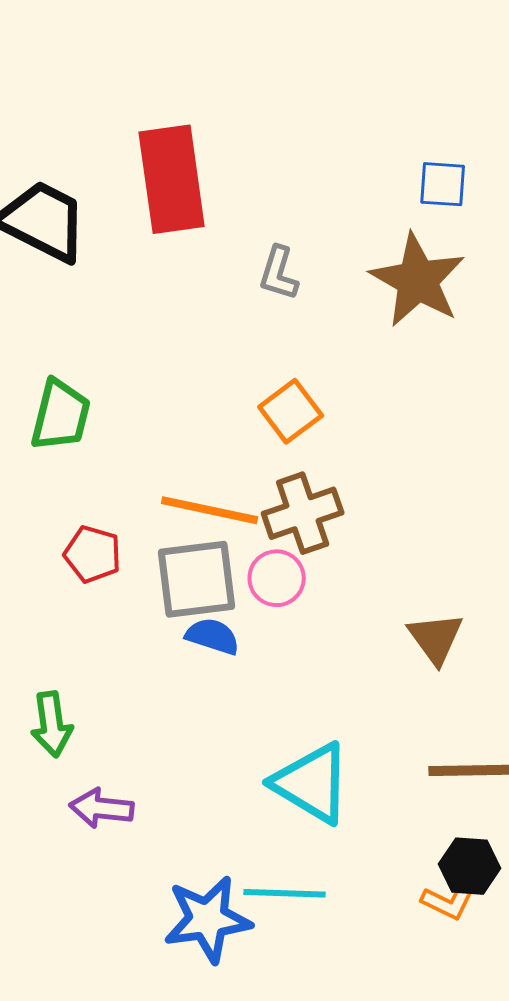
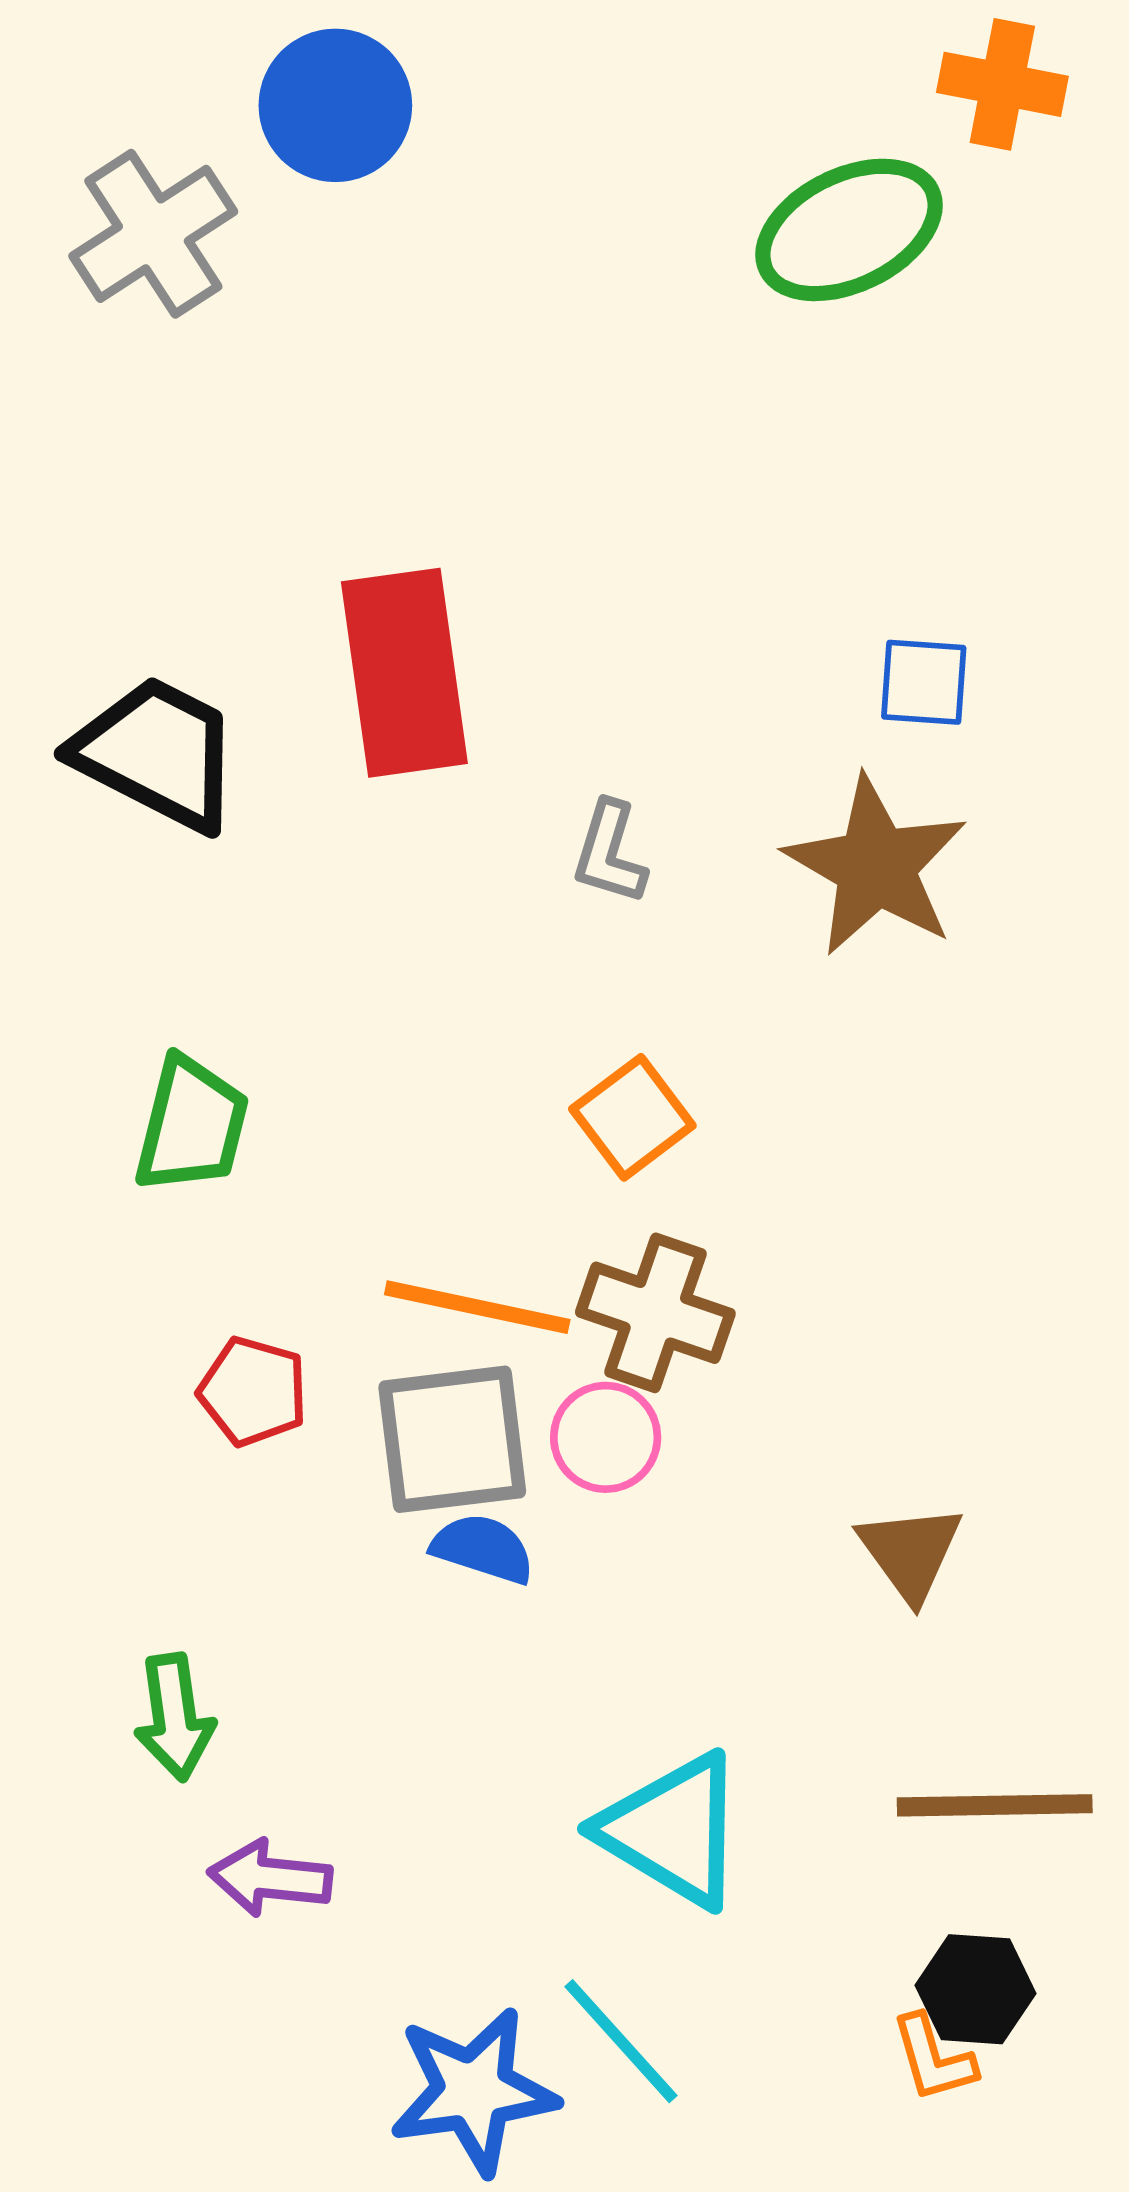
brown cross: (303, 513) -> (655, 1313), turned 38
cyan line: (285, 893) -> (621, 2041), turned 46
orange L-shape: (448, 902) -> (933, 2058), turned 48

